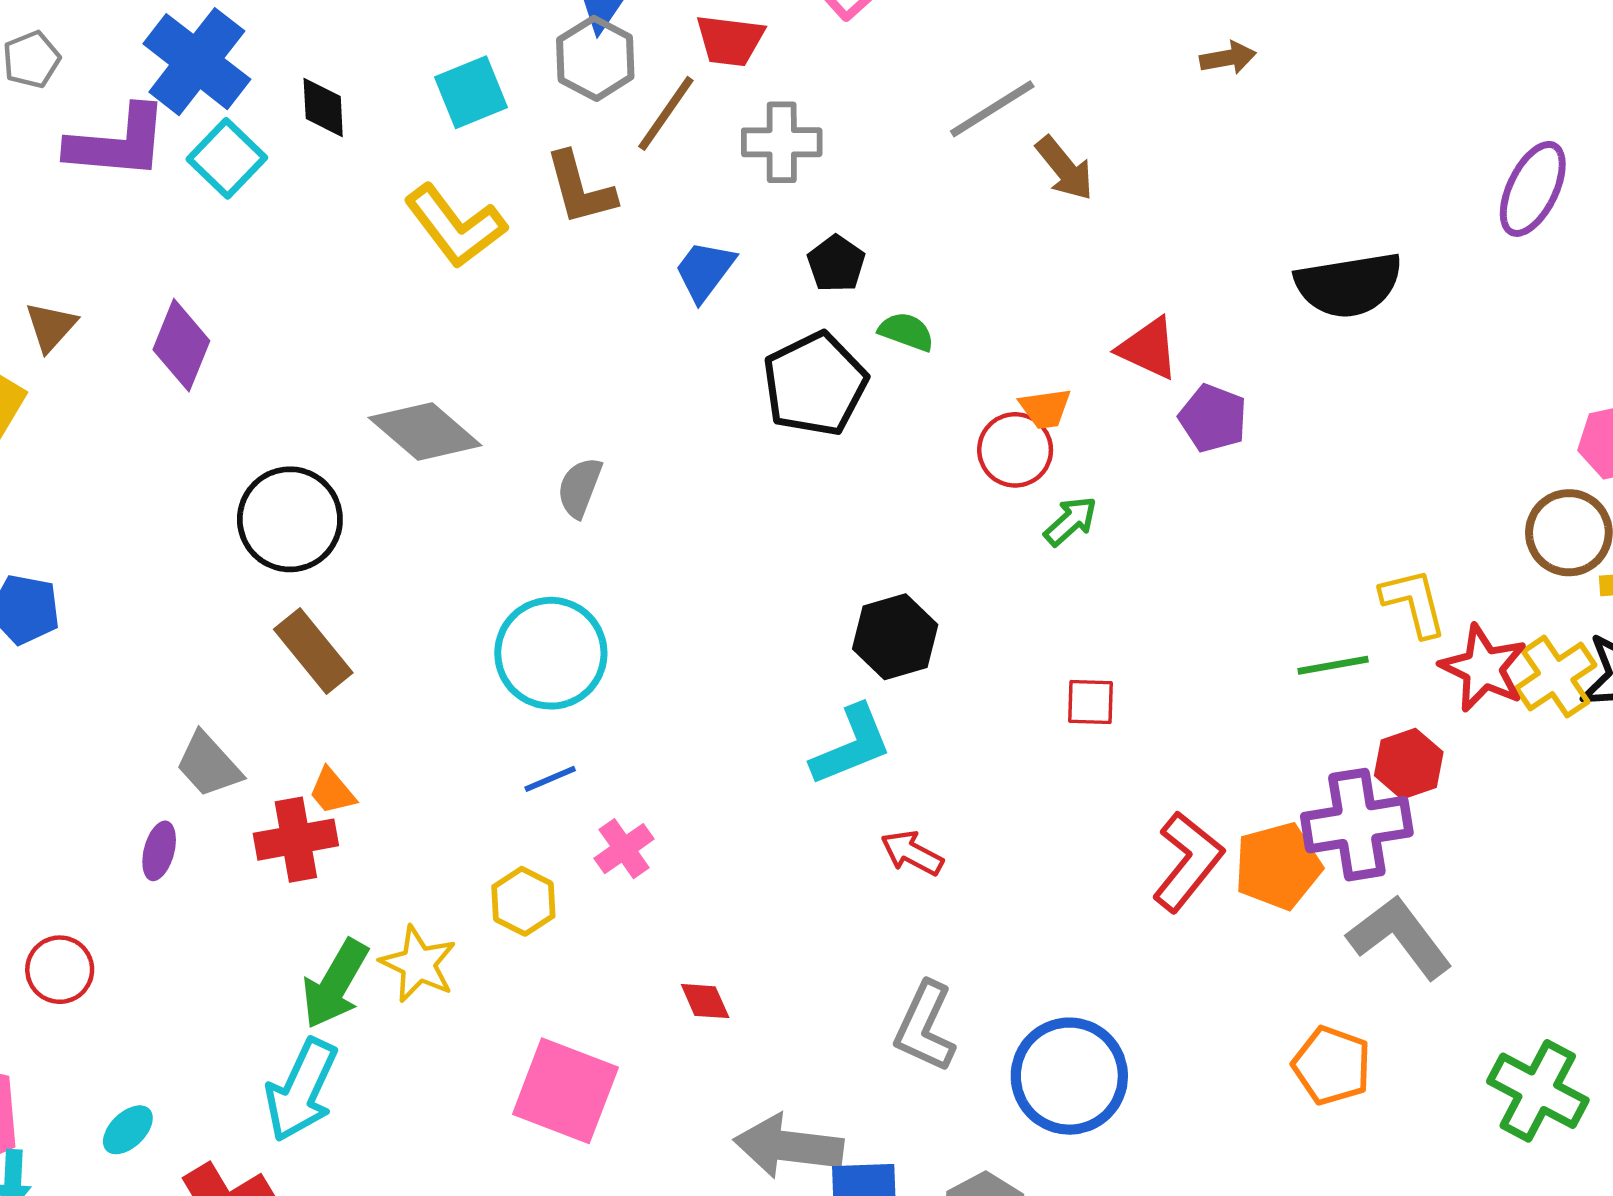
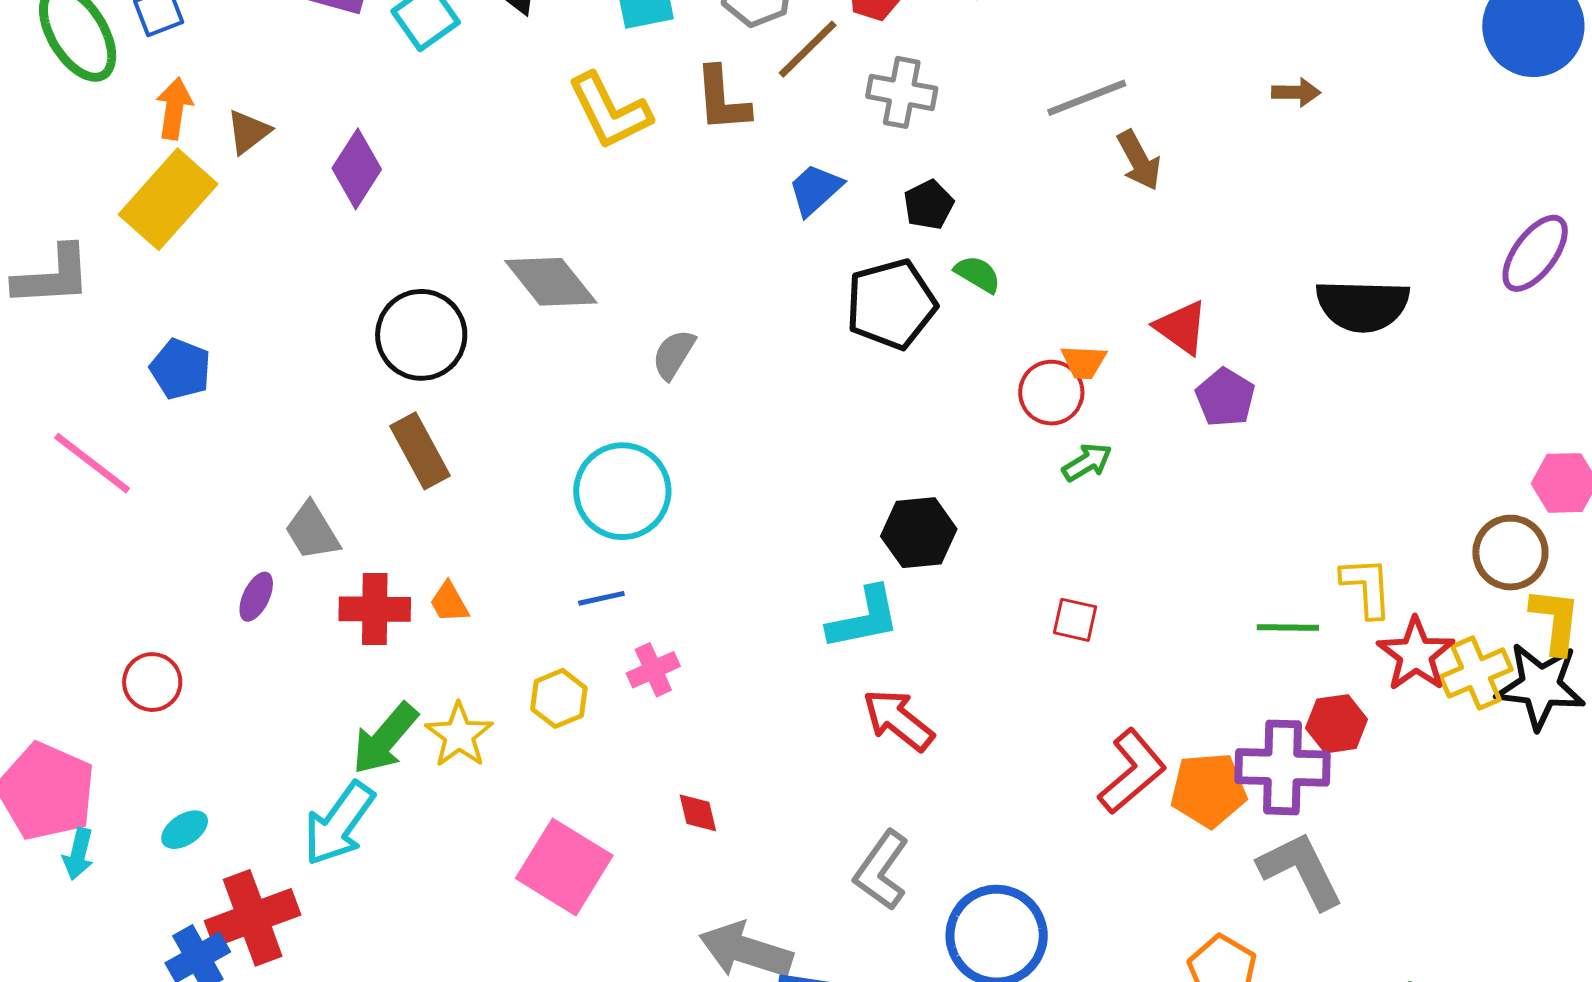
orange trapezoid: (332, 791) -> (449, 602), moved
red arrow: (912, 853) -> (898, 720), size x1.4

